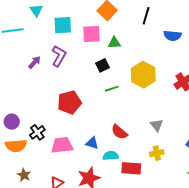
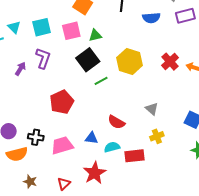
cyan triangle: (36, 10) -> (14, 27), moved
black square: (102, 65) -> (88, 60), size x1.6
black cross: (37, 132) -> (36, 137), turned -35

